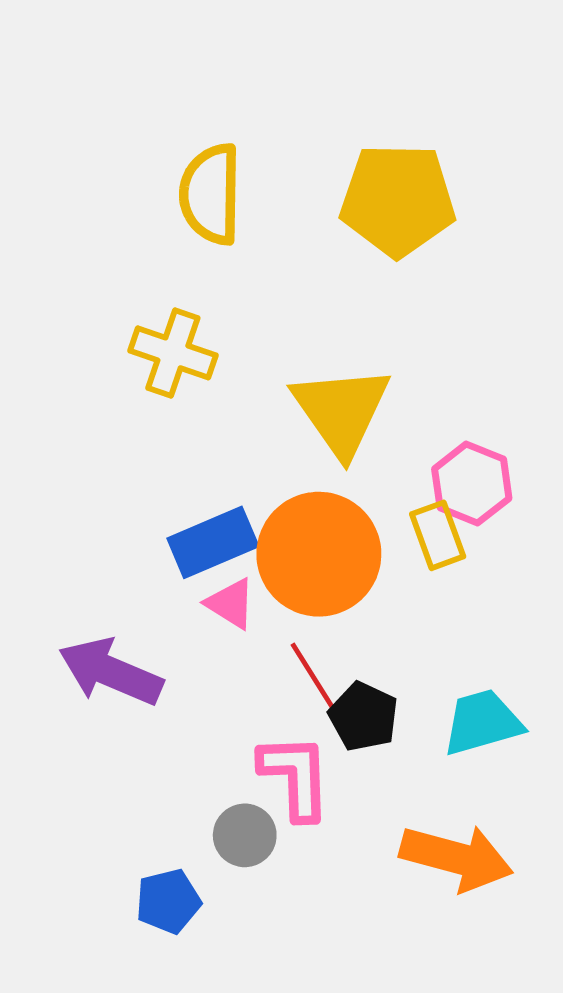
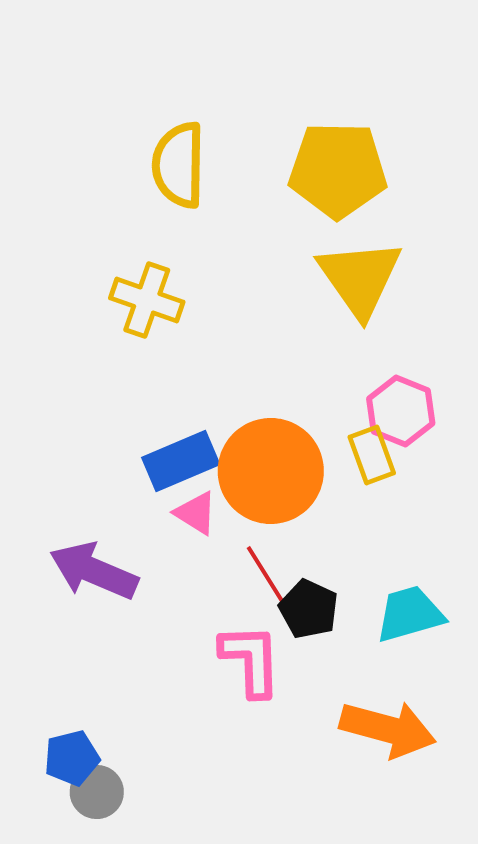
yellow triangle: (341, 411) -> (360, 278), moved
gray circle: (245, 835) -> (97, 792), moved
blue pentagon: (168, 901) -> (72, 758), moved

